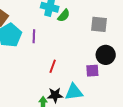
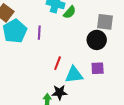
black circle: (106, 55) -> (97, 40), moved
cyan triangle: (74, 92) -> (74, 75), moved

